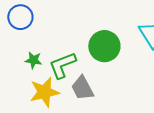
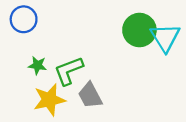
green circle: (104, 46) -> (139, 30), moved

